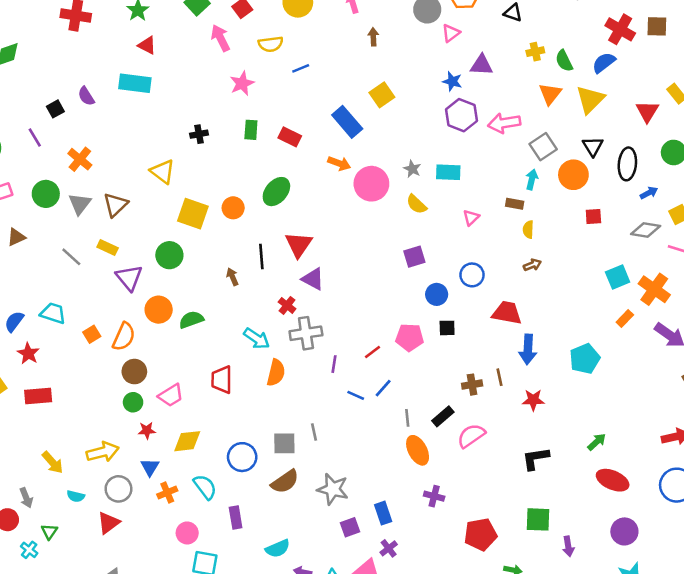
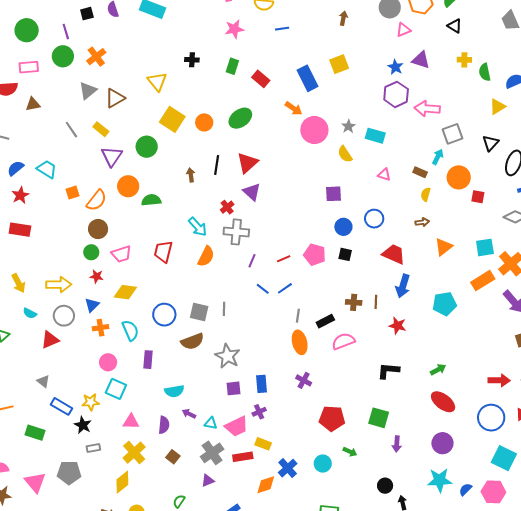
orange triangle: (550, 94) -> (444, 247), moved
yellow triangle: (590, 99) -> (497, 107), size x0.7
orange circle: (573, 175) -> (459, 177), moved
green circle: (46, 194) -> (63, 56), moved
pink triangle: (471, 218) -> (384, 175), turned 48
orange rectangle: (625, 318) -> (483, 281), size x1.6

